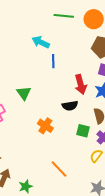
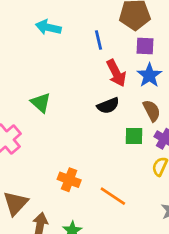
blue line: (53, 61) -> (99, 40), moved
orange cross: (45, 126) -> (69, 180), moved

